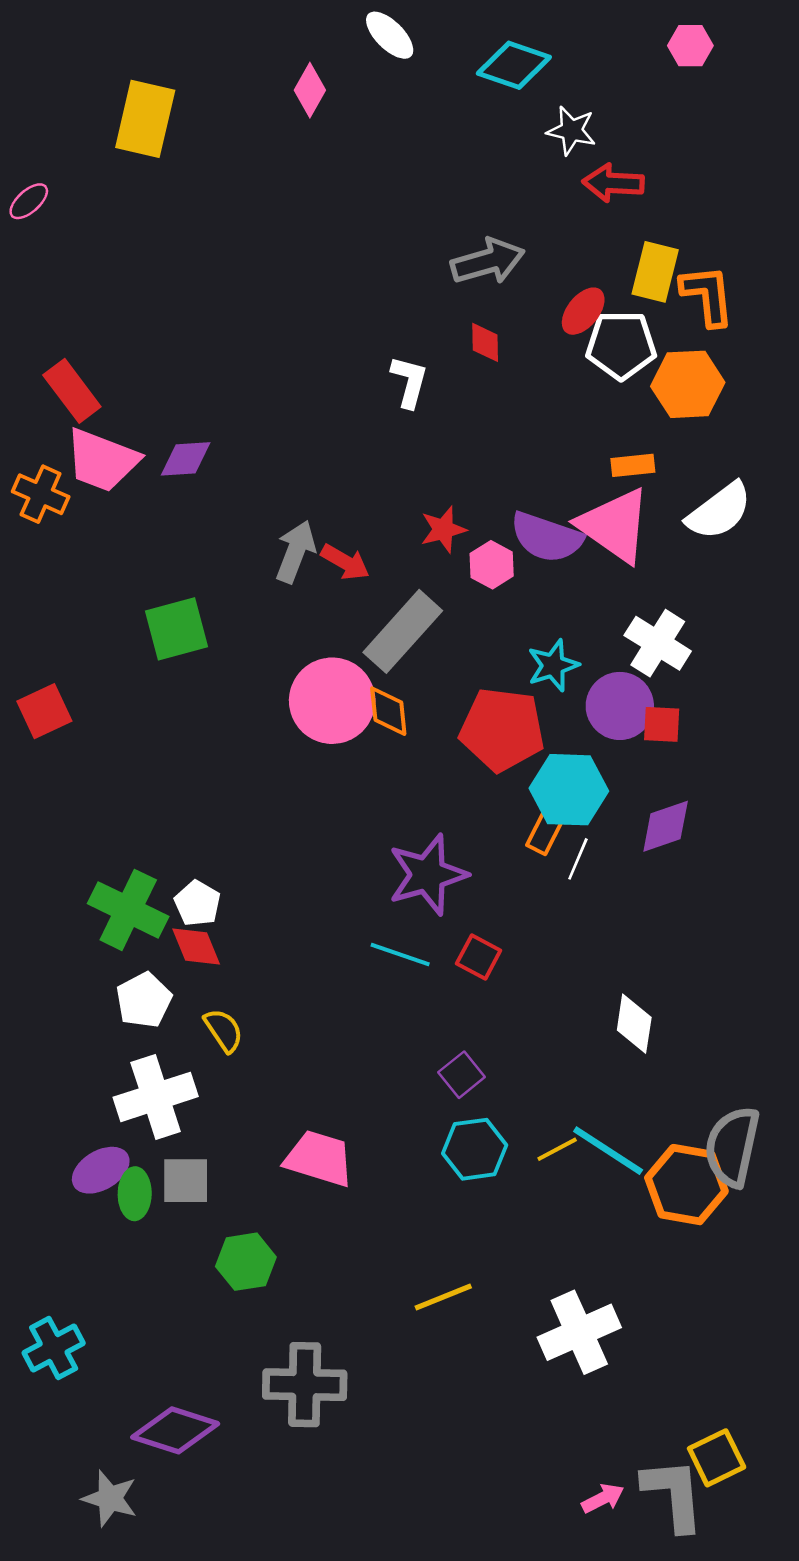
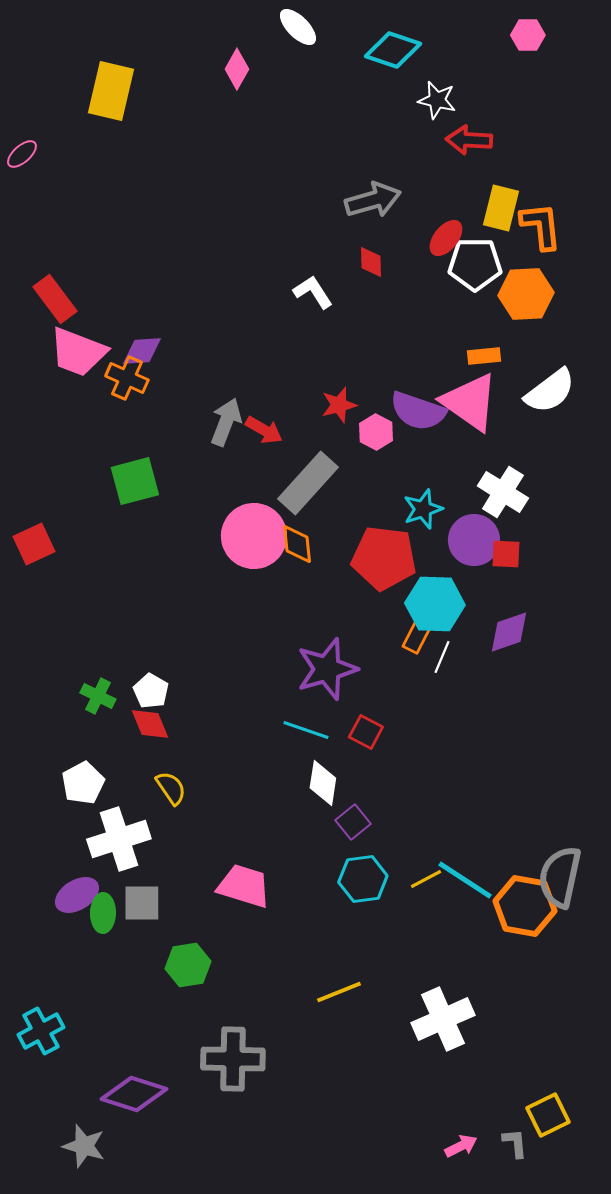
white L-shape: (409, 382) -> (313, 292), turned -48
orange cross: (41, 494) -> (127, 378), moved
green cross: (128, 910) -> (98, 696), size x0.6
white pentagon: (144, 1000) -> (83, 783), moved
white diamond: (634, 1024) -> (323, 783), moved
gray L-shape: (673, 1494) -> (515, 1143), size x0.5

